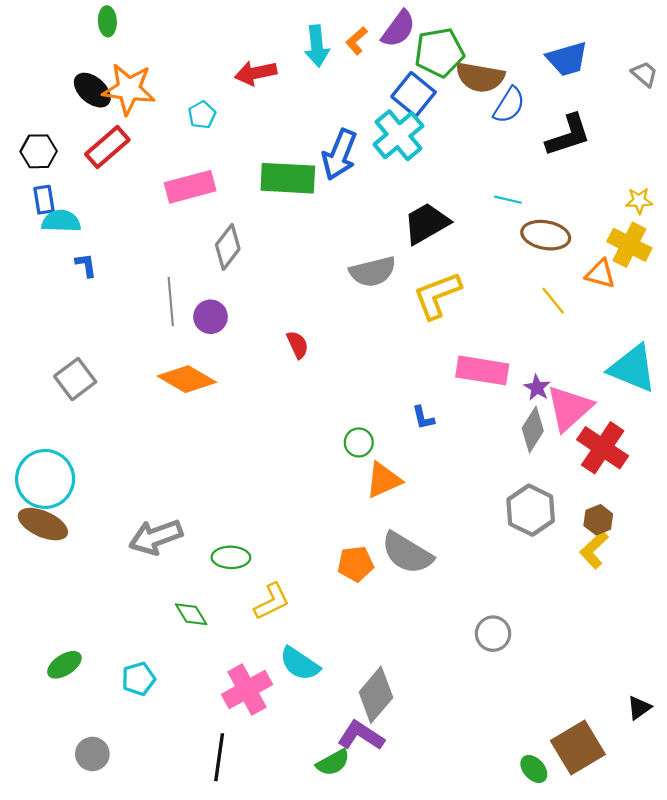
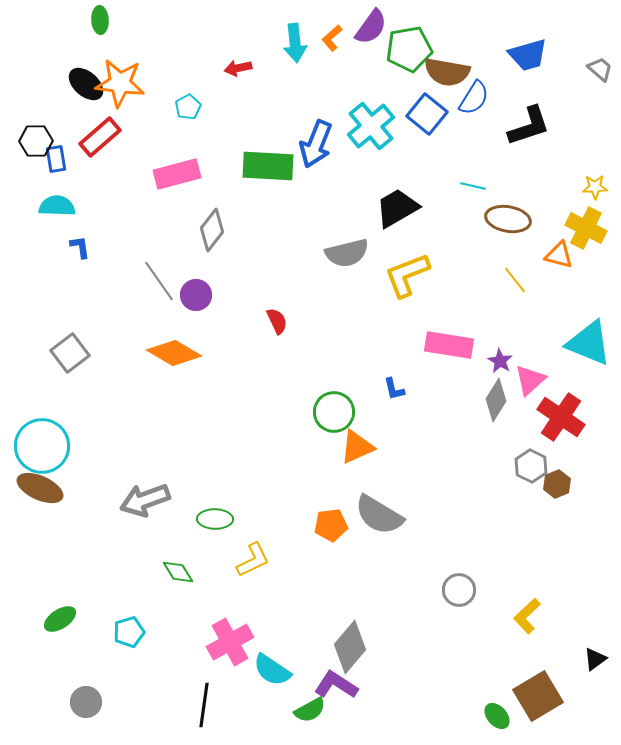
red arrow: (256, 73) -> (238, 68), size x0.7
blue square: (414, 94) -> (427, 114), moved
blue rectangle: (44, 200) -> (56, 159), moved
gray line: (171, 302) -> (159, 281), turned -30
pink triangle: (569, 408) -> (530, 380), size x0.7
green circle: (359, 442) -> (334, 412), size x1.5
gray hexagon: (531, 510) -> (531, 466), moved, size x0.7
yellow L-shape: (594, 550) -> (527, 616), moved
cyan semicircle: (300, 664) -> (272, 670), moved

